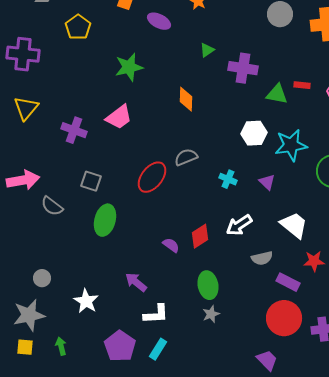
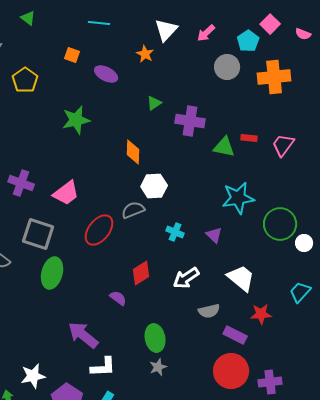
pink trapezoid: (119, 117) -> (66, 193), moved
white hexagon: (254, 133) -> (154, 186), moved
gray square: (91, 181) -> (38, 234), size x1.5
red diamond: (200, 236) -> (141, 273), moved
purple arrow: (136, 282) -> (83, 335), size x1.4
white star: (86, 301) -> (33, 376), moved, turned 30

